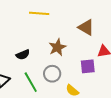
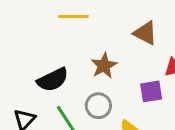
black semicircle: (23, 55) -> (53, 80), size x1.5

